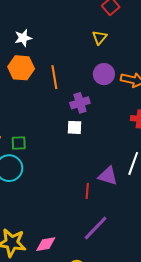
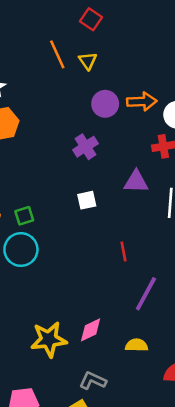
orange line: (54, 77) -> (57, 54), moved
white square: (74, 127) -> (87, 200), moved
purple triangle: (108, 176) -> (136, 182), moved

